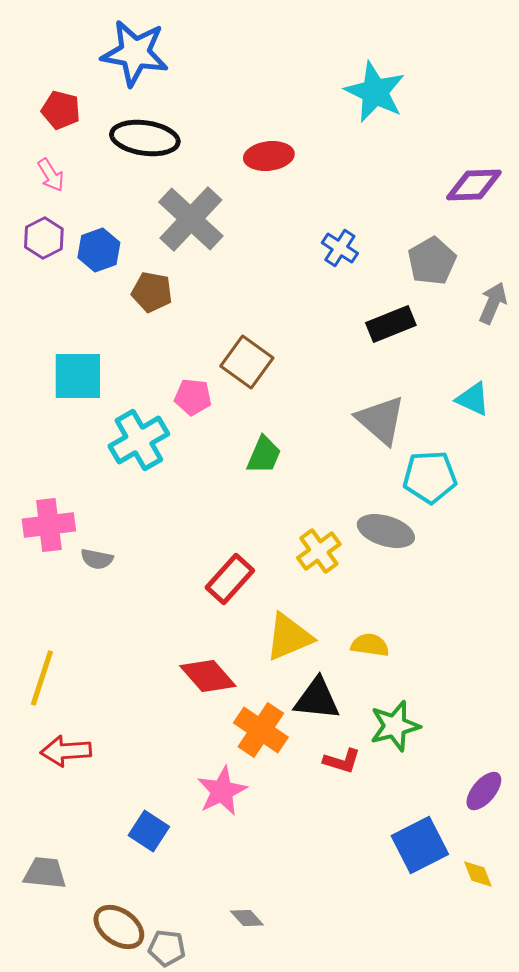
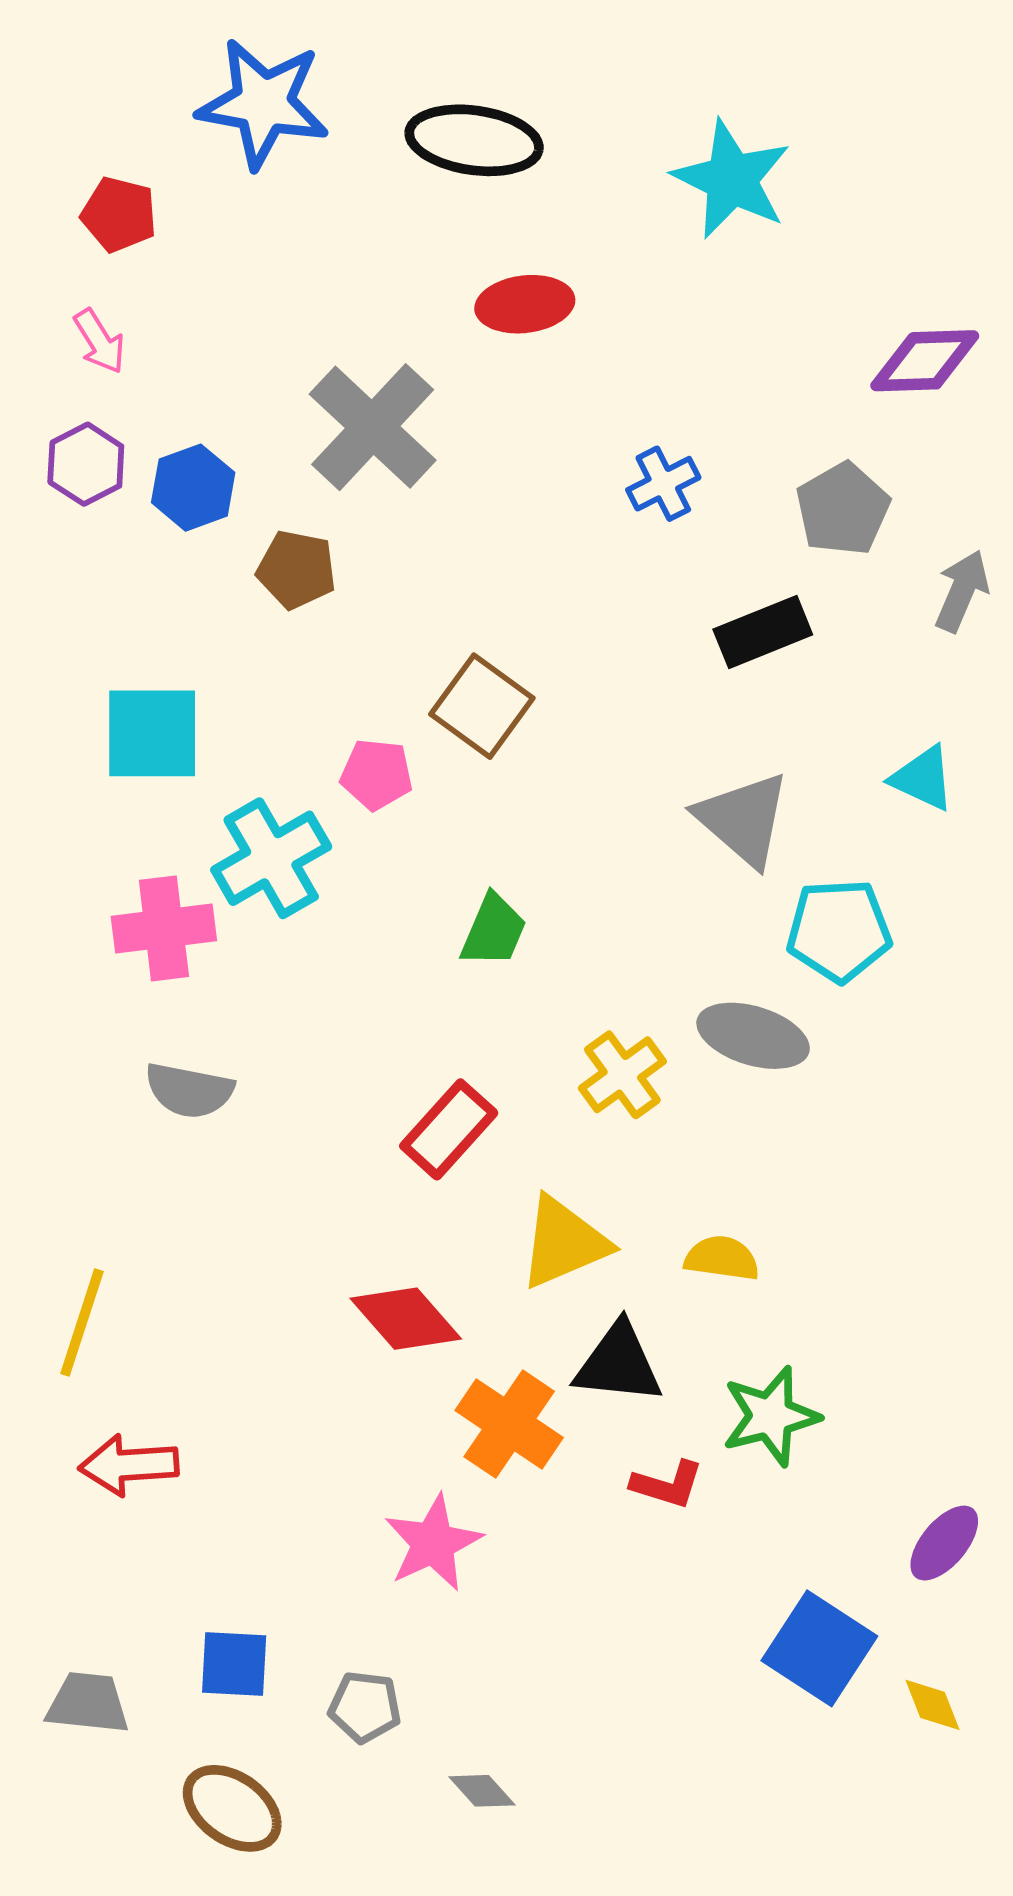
black ellipse: (145, 138) -> (474, 140), moved
blue cross: (340, 248) -> (663, 484), turned 30
green trapezoid: (264, 455) -> (494, 930), moved
pink cross: (49, 525) -> (164, 928), moved
gray semicircle: (97, 559) -> (189, 1090), size x1.4
blue square: (149, 831) -> (234, 1664), moved, turned -30
blue square: (420, 845) -> (819, 1648), turned -30
gray pentagon: (167, 948) -> (365, 1707), moved

